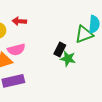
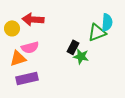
red arrow: (19, 21) -> (33, 19), size x1.5

